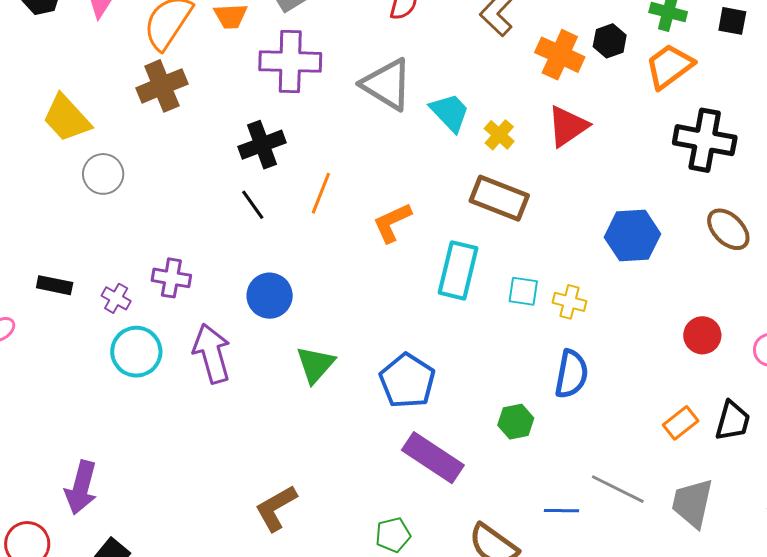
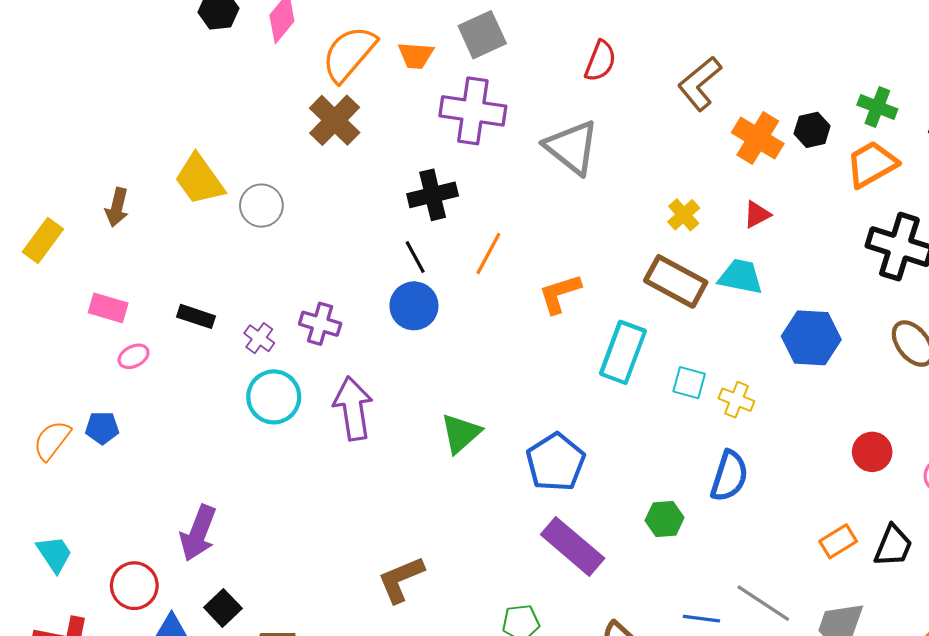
brown cross: (162, 86) -> (335, 120), turned -30
cyan trapezoid: (450, 112) -> (741, 277), moved, turned -42
yellow trapezoid: (67, 118) -> (199, 180), moved
red triangle: (568, 126) -> (757, 214), size x0.6
blue circle: (270, 296) -> (414, 306), moved

